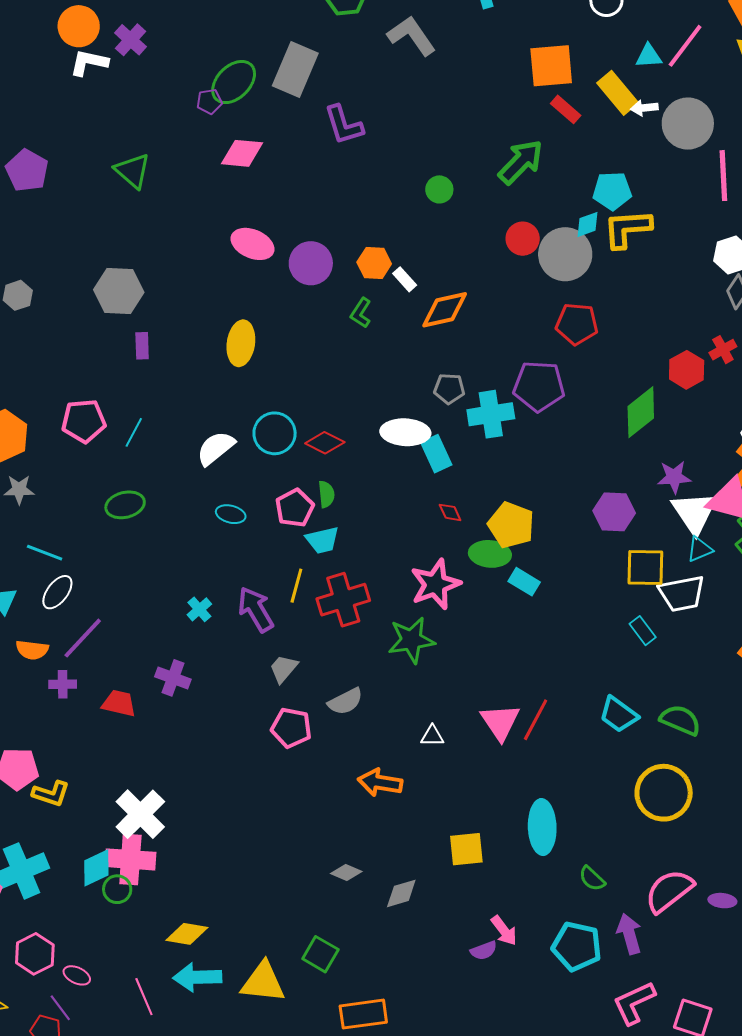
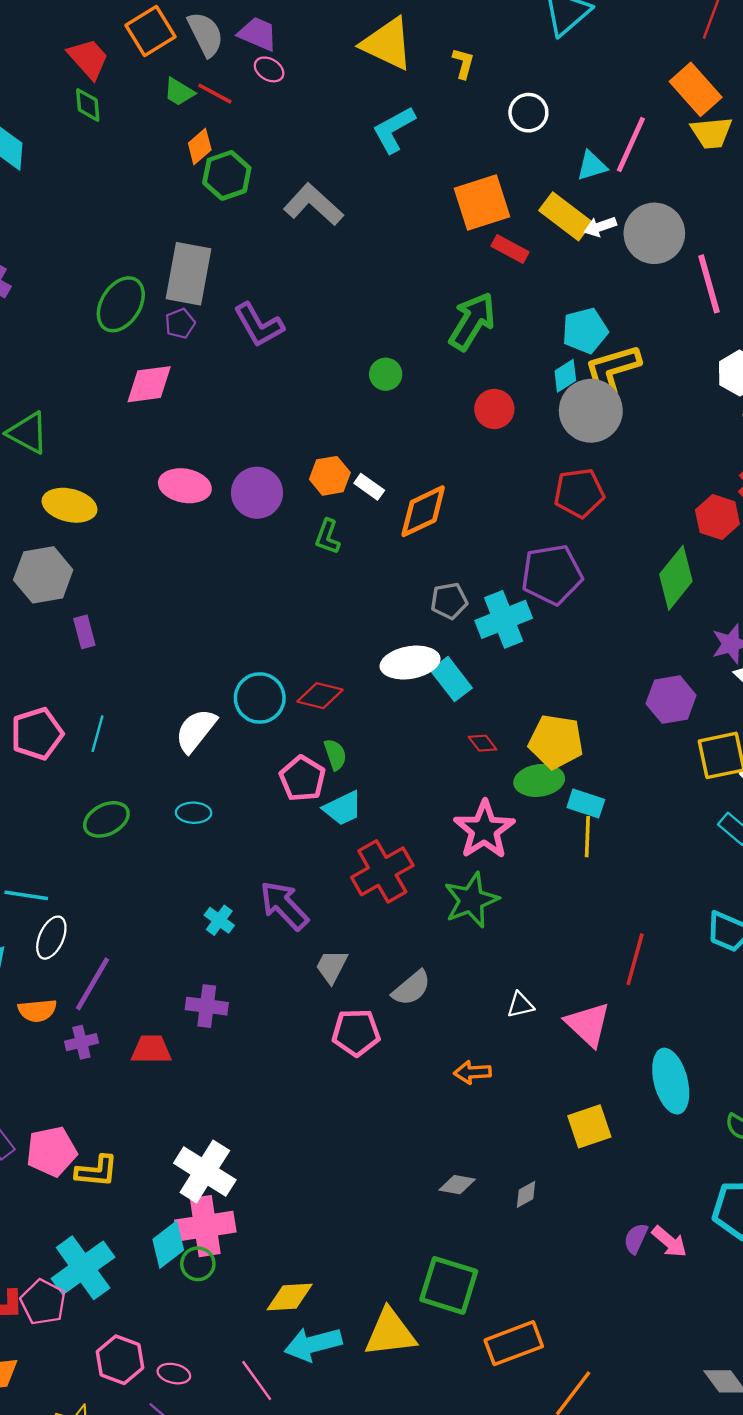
purple pentagon: (209, 102) -> (180, 323), moved
gray circle: (565, 254) -> (591, 411), moved
yellow ellipse: (241, 343) -> (69, 505), moved, turned -72
cyan ellipse: (231, 514) -> (194, 813), moved
yellow line: (296, 586) -> (587, 837), moved
pink triangle: (500, 722) -> (588, 1024), moved
orange arrow: (380, 783) -> (472, 1072), size x0.7
gray diamond: (401, 893) -> (526, 1194), size x0.7
pink arrow: (504, 931) -> (669, 1242), moved
purple semicircle: (484, 951) -> (636, 1239), turned 148
green square: (320, 954) -> (449, 1285), size x1.4

